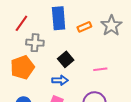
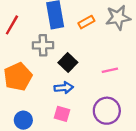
gray star: (111, 26) -> (118, 18), turned 30
gray cross: (35, 43) -> (43, 45), moved

